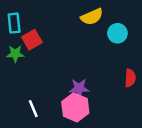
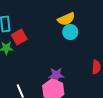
cyan circle: (117, 33) -> (70, 32), moved

